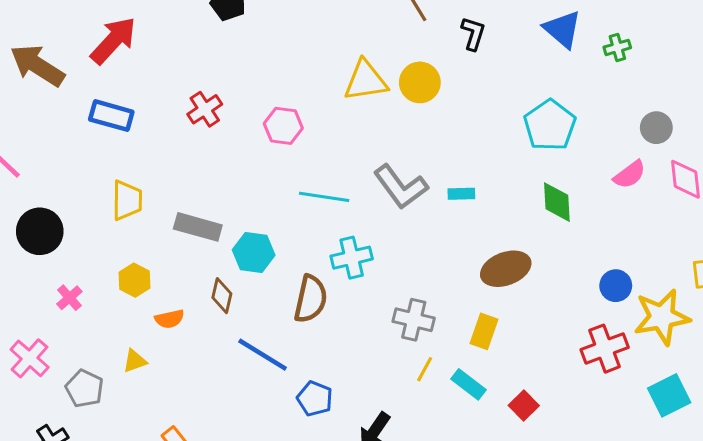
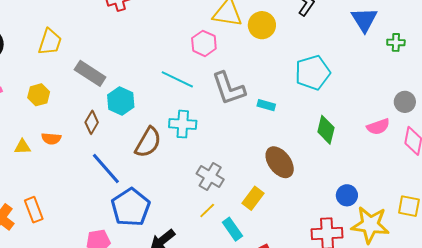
cyan pentagon: (550, 125) -> (313, 73), moved
pink hexagon: (283, 126) -> (204, 43), moved
brown ellipse: (506, 269) -> (280, 162), turned 56
orange semicircle: (170, 319) -> (51, 139), moved
blue pentagon: (315, 399) -> (131, 207), size x1.6

